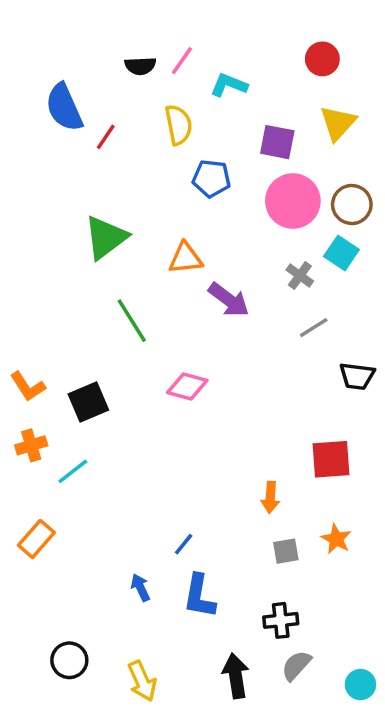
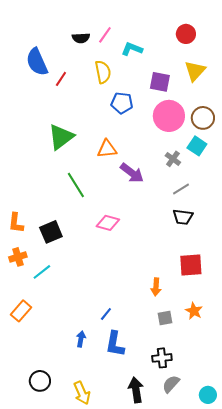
black trapezoid: (357, 376) -> (183, 217), moved
orange L-shape: (28, 386) -> (16, 223), turned 40
blue arrow: (140, 587) -> (81, 339), turned 35

